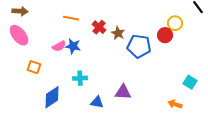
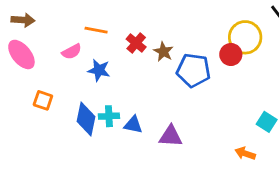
yellow circle: (175, 23) -> (245, 37), size x1.5
pink semicircle: (59, 46) -> (72, 52), moved
blue diamond: (52, 97) -> (86, 119), moved, turned -45
blue triangle: (97, 102) -> (133, 125), moved

